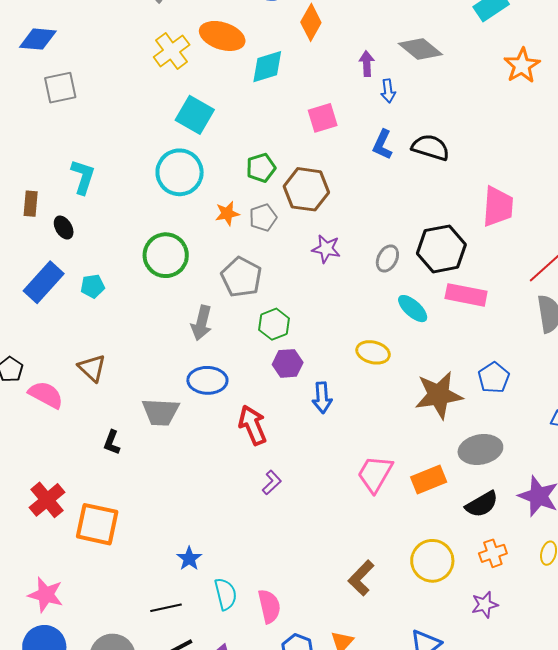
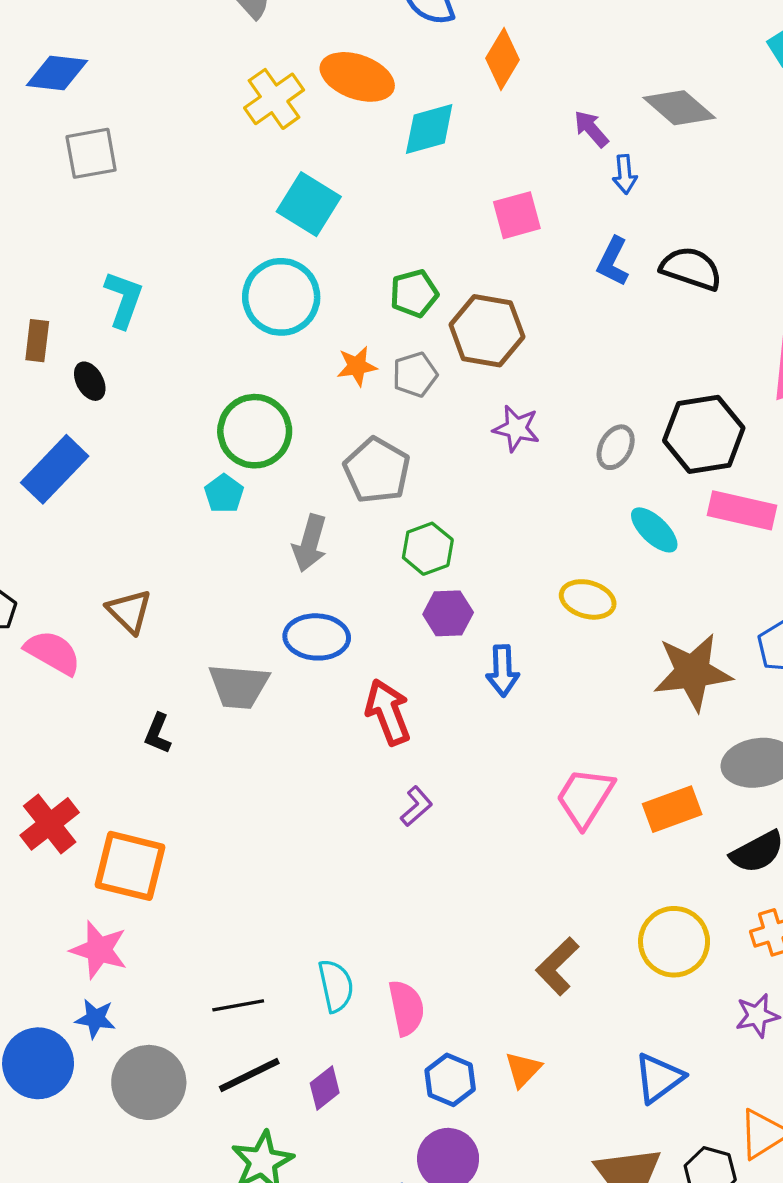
purple arrow: (367, 64) -> (591, 129), turned -40
cyan pentagon: (93, 286) -> (224, 494), moved, turned -30
blue star: (189, 559) -> (95, 1019), moved, turned -30
pink star: (46, 595) -> (99, 950), moved

